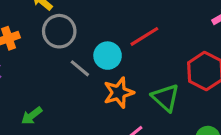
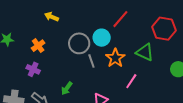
gray circle: (59, 31) -> (79, 43), moved
gray line: (80, 68) -> (91, 61), moved, turned 48

